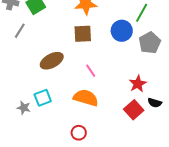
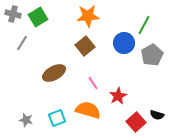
brown square: (83, 34) -> (85, 46), turned -36
red star: (138, 84) -> (118, 96), moved
cyan square: (43, 98) -> (57, 118), moved

